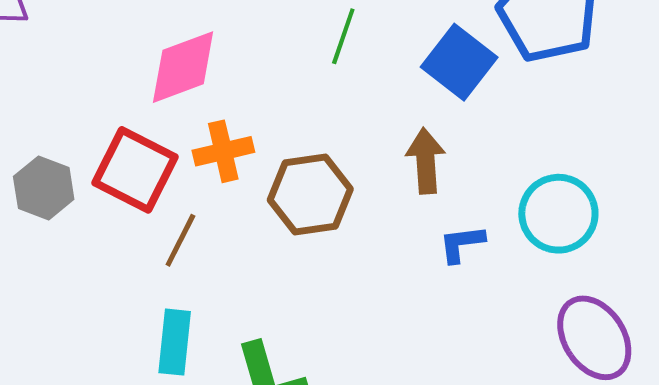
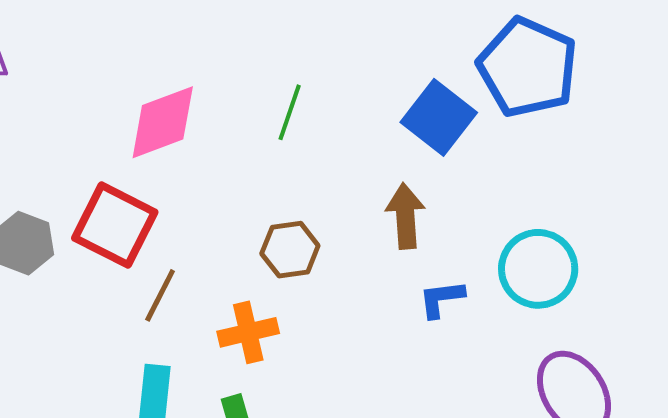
green line: (343, 36) -> (290, 112), moved
orange cross: (223, 151) -> (248, 332), moved
brown hexagon: (310, 194) -> (290, 250), size x0.7

